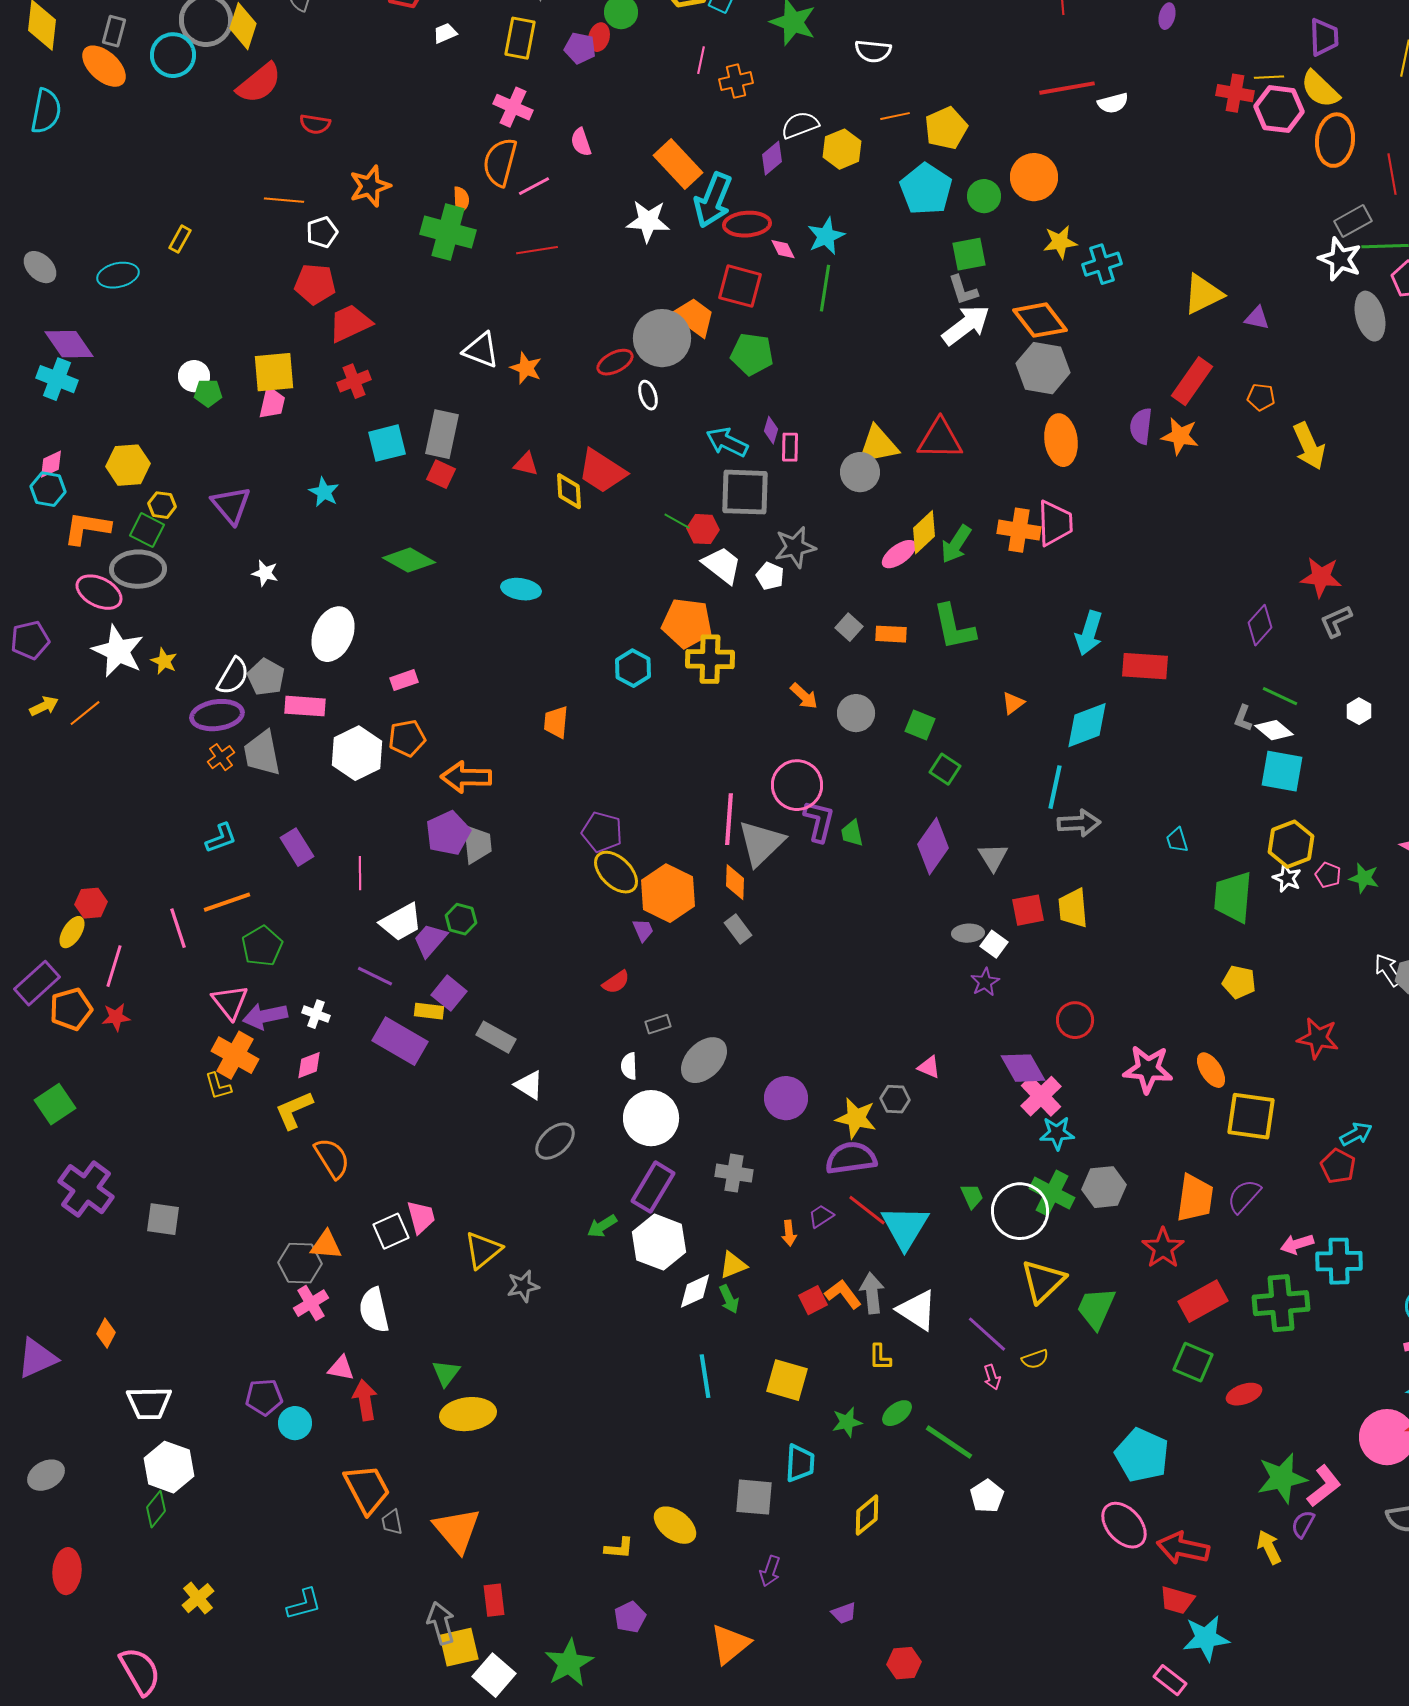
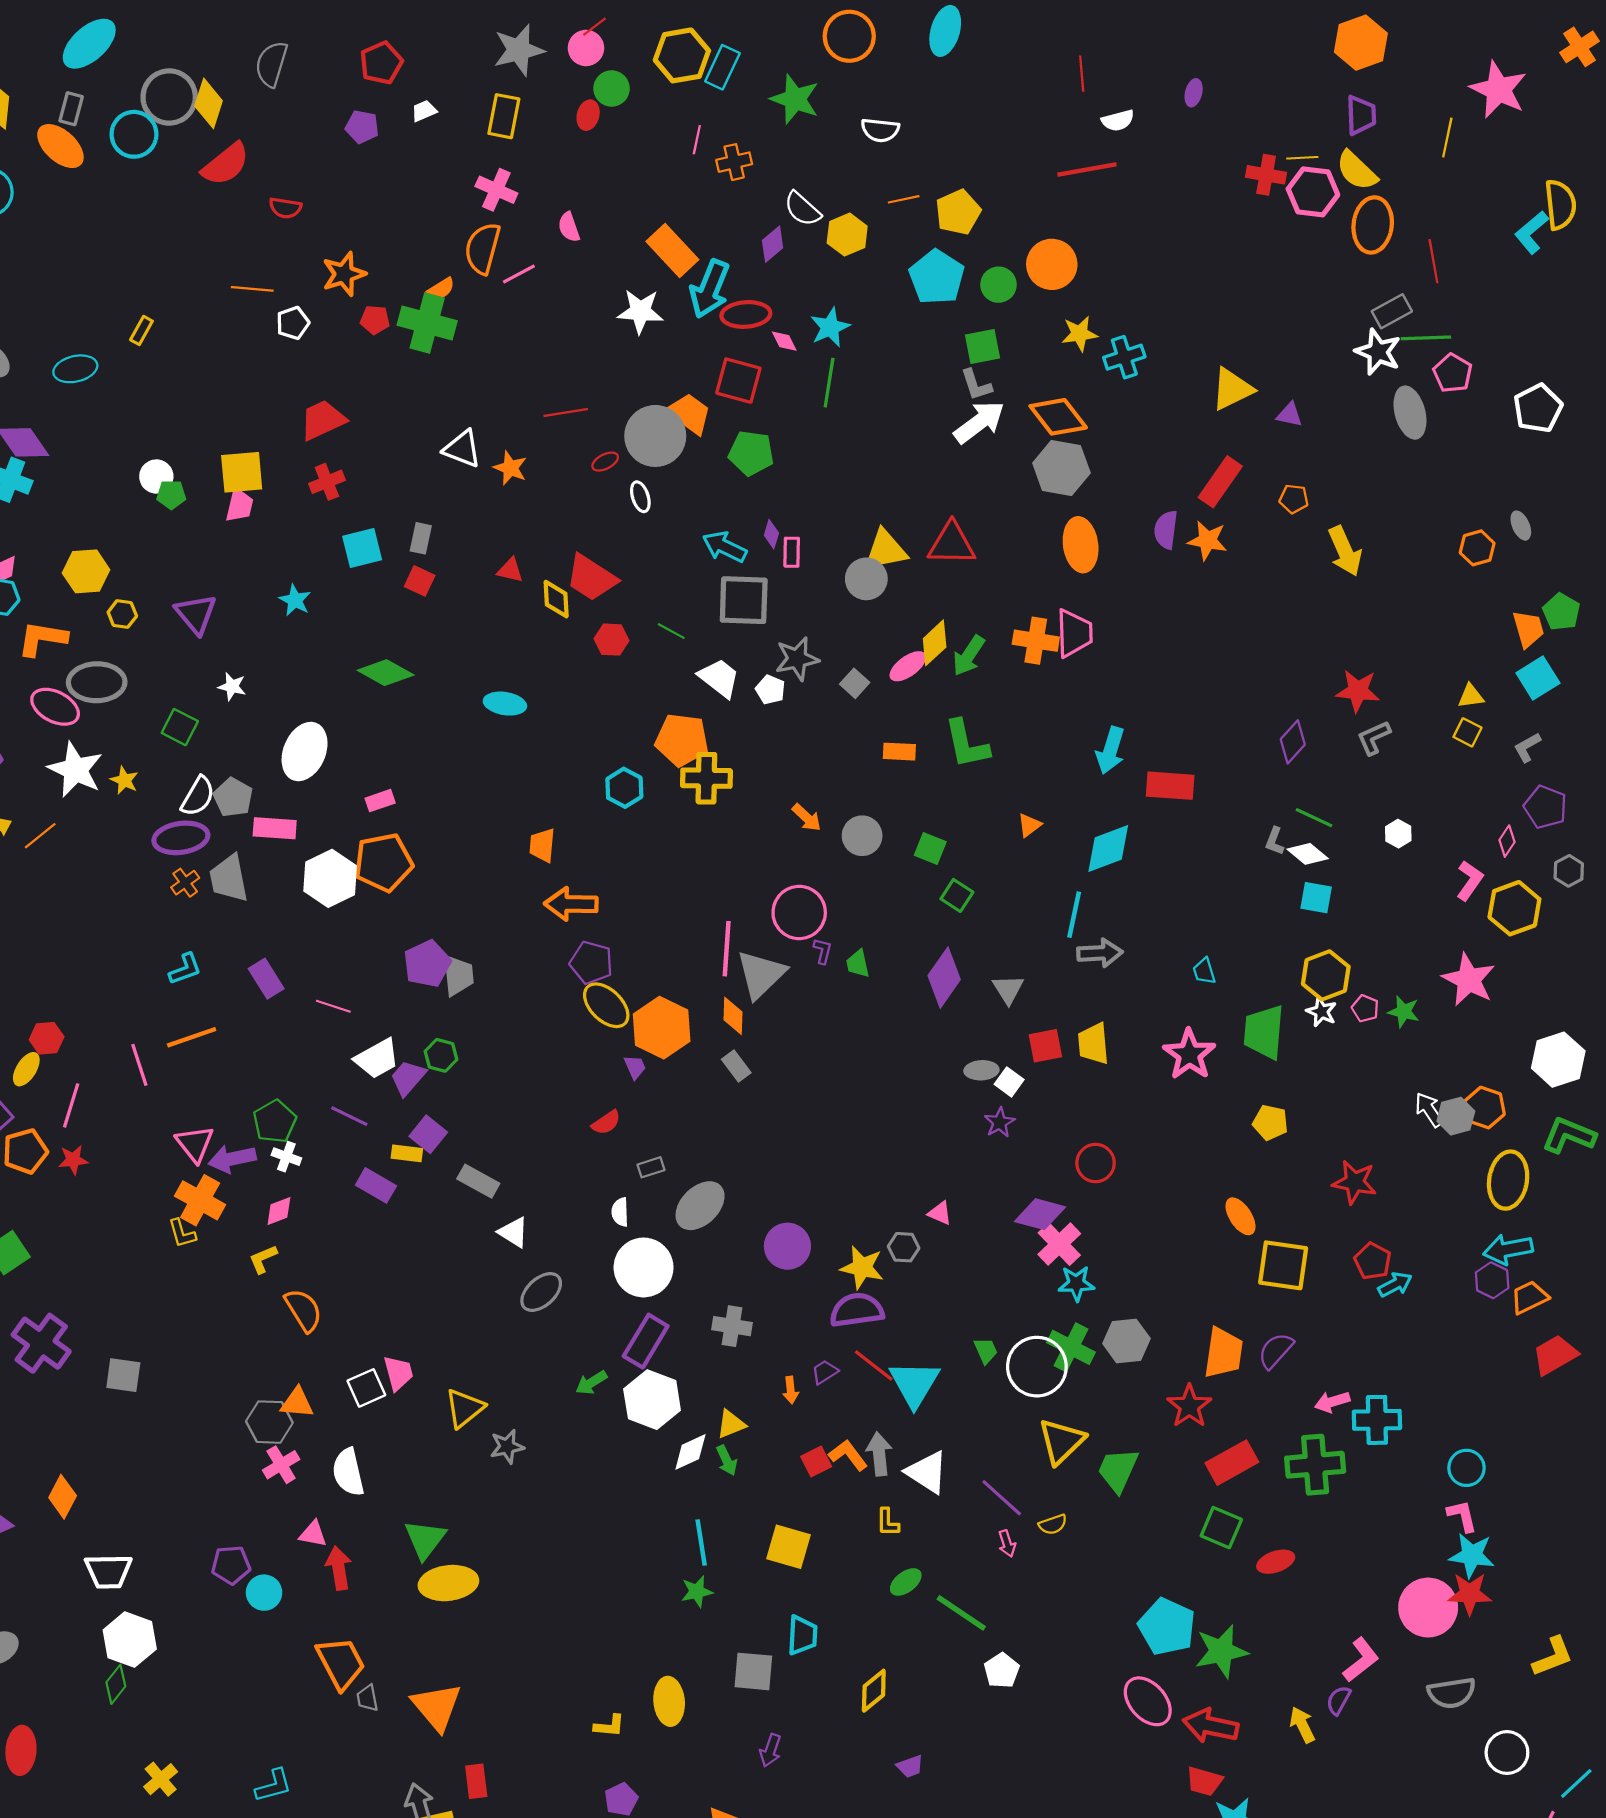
purple pentagon: (580, 48) -> (362, 127), moved
white semicircle: (1113, 103) -> (1118, 120), moved
white semicircle: (800, 125) -> (802, 209), turned -117
orange semicircle: (461, 200) -> (441, 289), turned 60
red line: (537, 250) -> (566, 413), moved
red pentagon: (315, 284) -> (375, 320), moved, size x0.7
red ellipse: (615, 362) -> (605, 462), size x0.7
gray rectangle: (442, 434) -> (421, 538), size x0.6
red hexagon: (703, 529) -> (612, 640), moved
green square: (147, 530) -> (180, 727), moved
gray square: (849, 627) -> (855, 683), moved
orange pentagon: (407, 738) -> (383, 862), size x1.5
cyan square: (1282, 771) -> (1316, 898), size x0.7
orange arrow: (466, 777) -> (571, 904), moved
purple L-shape: (819, 821) -> (823, 951), size x0.6
pink line: (360, 873) -> (333, 1006), turned -72
green pentagon: (262, 946) -> (275, 1121), moved
purple rectangle: (400, 1041) -> (376, 1185), size x0.7
purple diamond: (1023, 1068) -> (1040, 1214), turned -45
pink star: (1148, 1069) -> (1189, 1054), moved, turned 30
yellow L-shape: (294, 1110) -> (263, 1259), size x0.7
red pentagon: (1338, 1166) -> (1373, 1261), moved
orange diamond: (106, 1333) -> (63, 1497), size x1.4
green triangle: (446, 1373) -> (425, 1539), size x1.4
green star: (847, 1422) -> (697, 1592), moved
green star: (1282, 1478) -> (1221, 1651), moved
yellow ellipse: (675, 1525) -> (669, 1701), turned 48
purple trapezoid: (844, 1613) -> (910, 1766), moved

